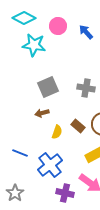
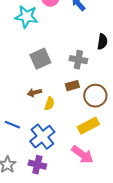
brown arrow: (42, 113) -> (34, 93), moved
brown rectangle: (78, 126) -> (72, 86), moved, turned -56
purple cross: (65, 193) -> (37, 165), moved

